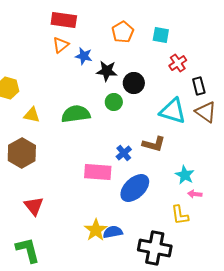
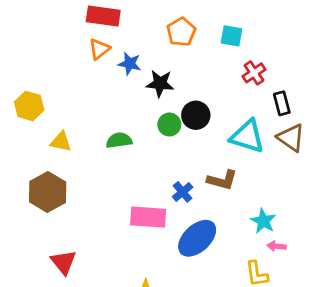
black circle: (134, 83) -> (196, 115), moved
green semicircle: (76, 114) -> (119, 140), size x0.7

